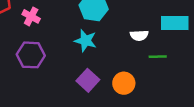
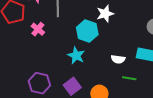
purple hexagon: (31, 55) -> (39, 83), moved

